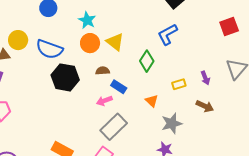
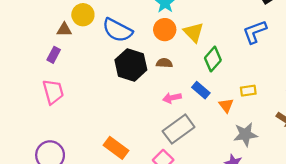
green diamond: (147, 61) -> (213, 59), moved
brown semicircle: (103, 71) -> (164, 63), moved
yellow rectangle: (179, 84) -> (248, 91), moved
blue rectangle: (119, 87) -> (201, 90), moved

